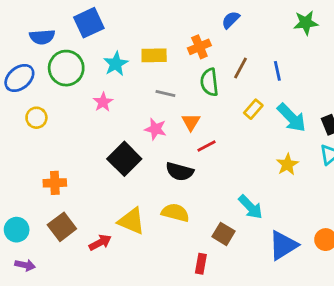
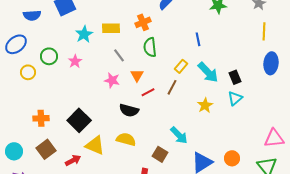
green circle: (66, 68) -> (49, 56), moved, size x0.7
brown line: (241, 68) -> (172, 87), moved
gray line: (165, 94) -> (119, 55), turned 40
black square: (124, 159) -> (79, 120), moved

